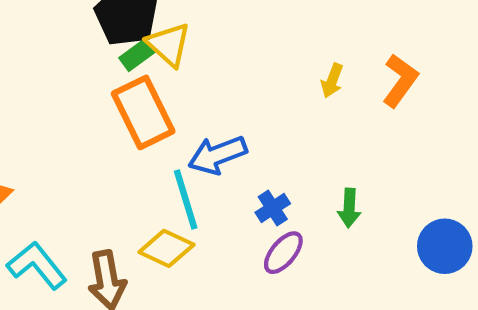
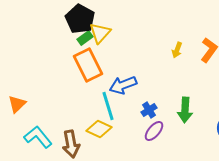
yellow triangle: (169, 44) -> (100, 33), turned 30
green arrow: (349, 208) -> (185, 110), size x1.4

